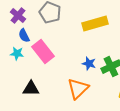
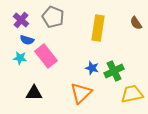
yellow rectangle: (95, 24) -> (98, 28), turned -65
blue semicircle: (24, 36) -> (27, 40), turned -48

